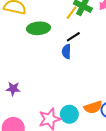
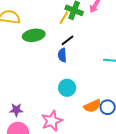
purple star: (13, 89) -> (16, 110), moved
cyan circle: (69, 114) -> (67, 88), moved

